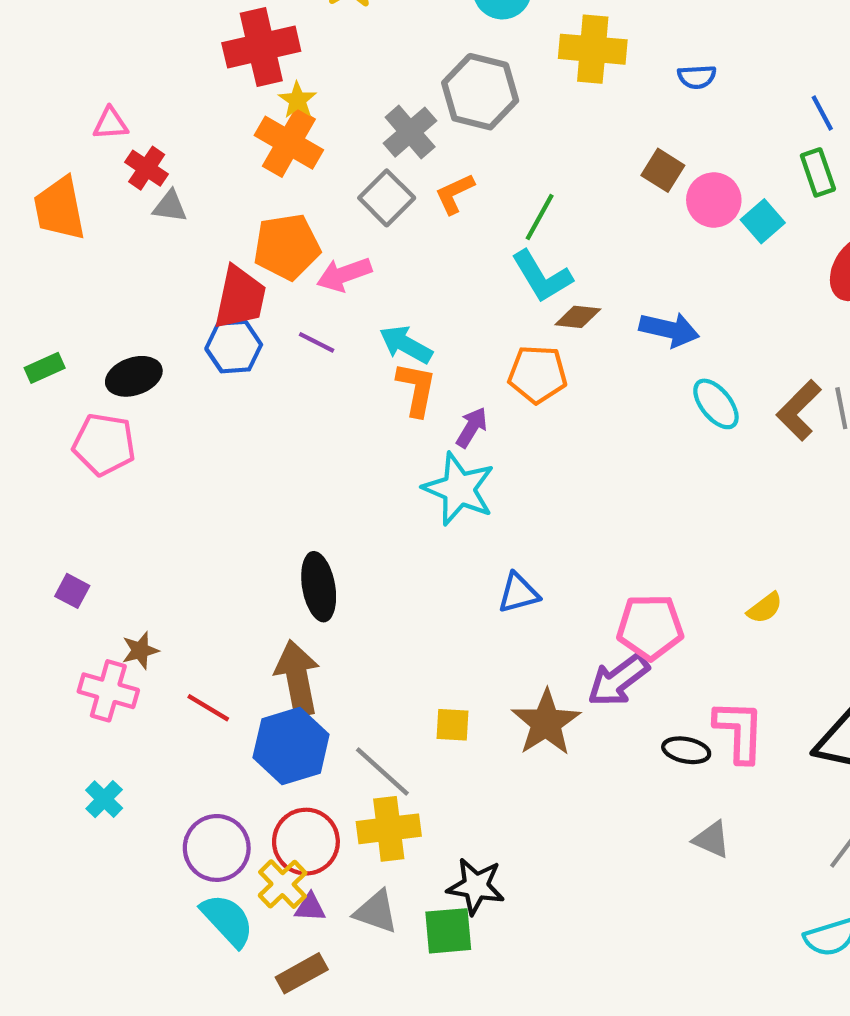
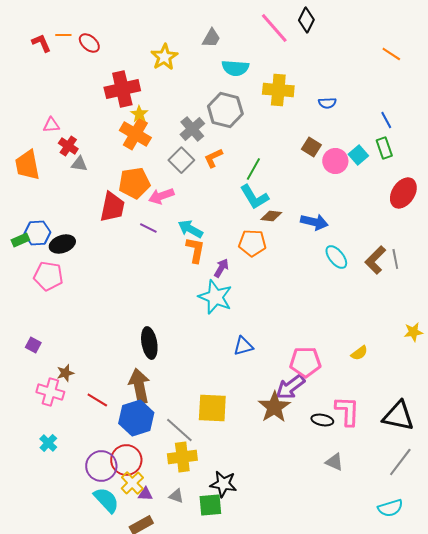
cyan square: (763, 221) -> (358, 155), moved
blue hexagon: (234, 347) -> (37, 233), moved
brown star: (546, 723) -> (274, 407), moved
yellow square: (453, 725) -> (212, 408), size x1.8
red circle: (306, 842) -> (126, 460), moved
gray triangle: (376, 912) -> (176, 496), size x0.7

